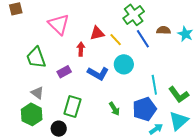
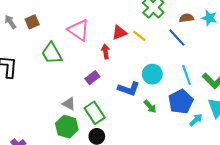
blue line: (143, 39) -> (177, 38), moved
green trapezoid: (36, 58) -> (52, 53), moved
cyan circle: (124, 64) -> (152, 74), moved
blue L-shape: (98, 73) -> (129, 89), moved
green rectangle: (72, 107) -> (95, 113), moved, turned -40

